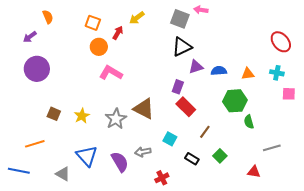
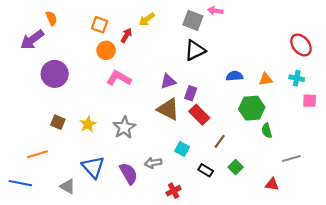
purple arrow: (30, 37) -> (32, 40), size x1.6
purple triangle: (196, 67) -> (168, 81), moved
purple circle: (37, 69) -> (55, 74), moved
brown triangle: (144, 109) -> (168, 109), moved

